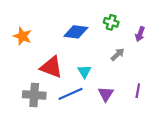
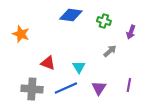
blue diamond: (76, 32) -> (71, 15), moved
red triangle: (51, 67) -> (48, 63), size x0.7

